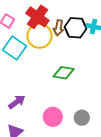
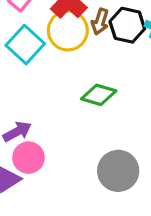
pink circle: (53, 117) -> (28, 158), moved
gray circle: (82, 118) -> (118, 171), size x1.6

